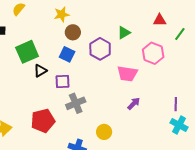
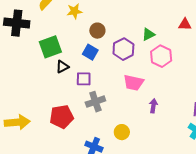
yellow star: (62, 14) -> (74, 11), moved
pink hexagon: (153, 53) -> (161, 56), moved
pink trapezoid: (127, 74) -> (134, 83), moved
purple arrow: (134, 104) -> (153, 106), turned -40

